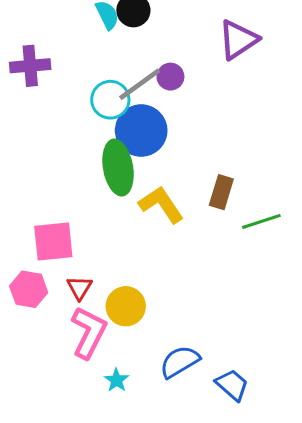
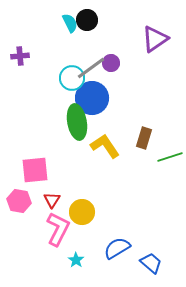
purple cross: (30, 66) -> (20, 56), size x0.7

